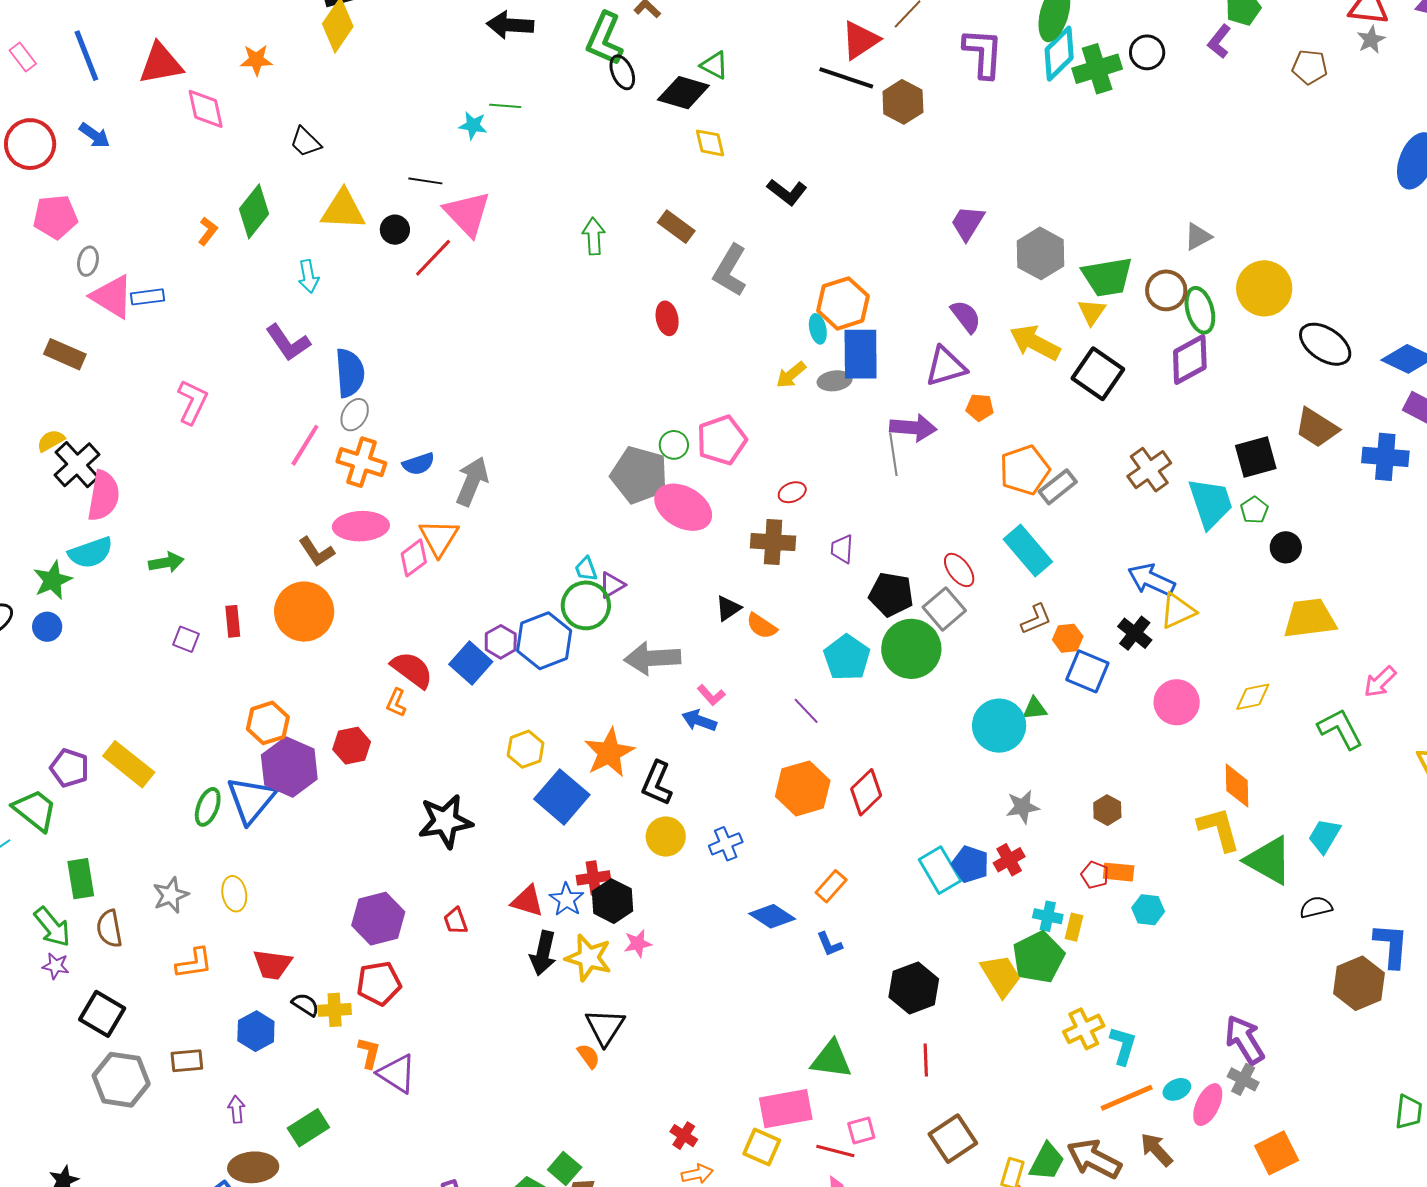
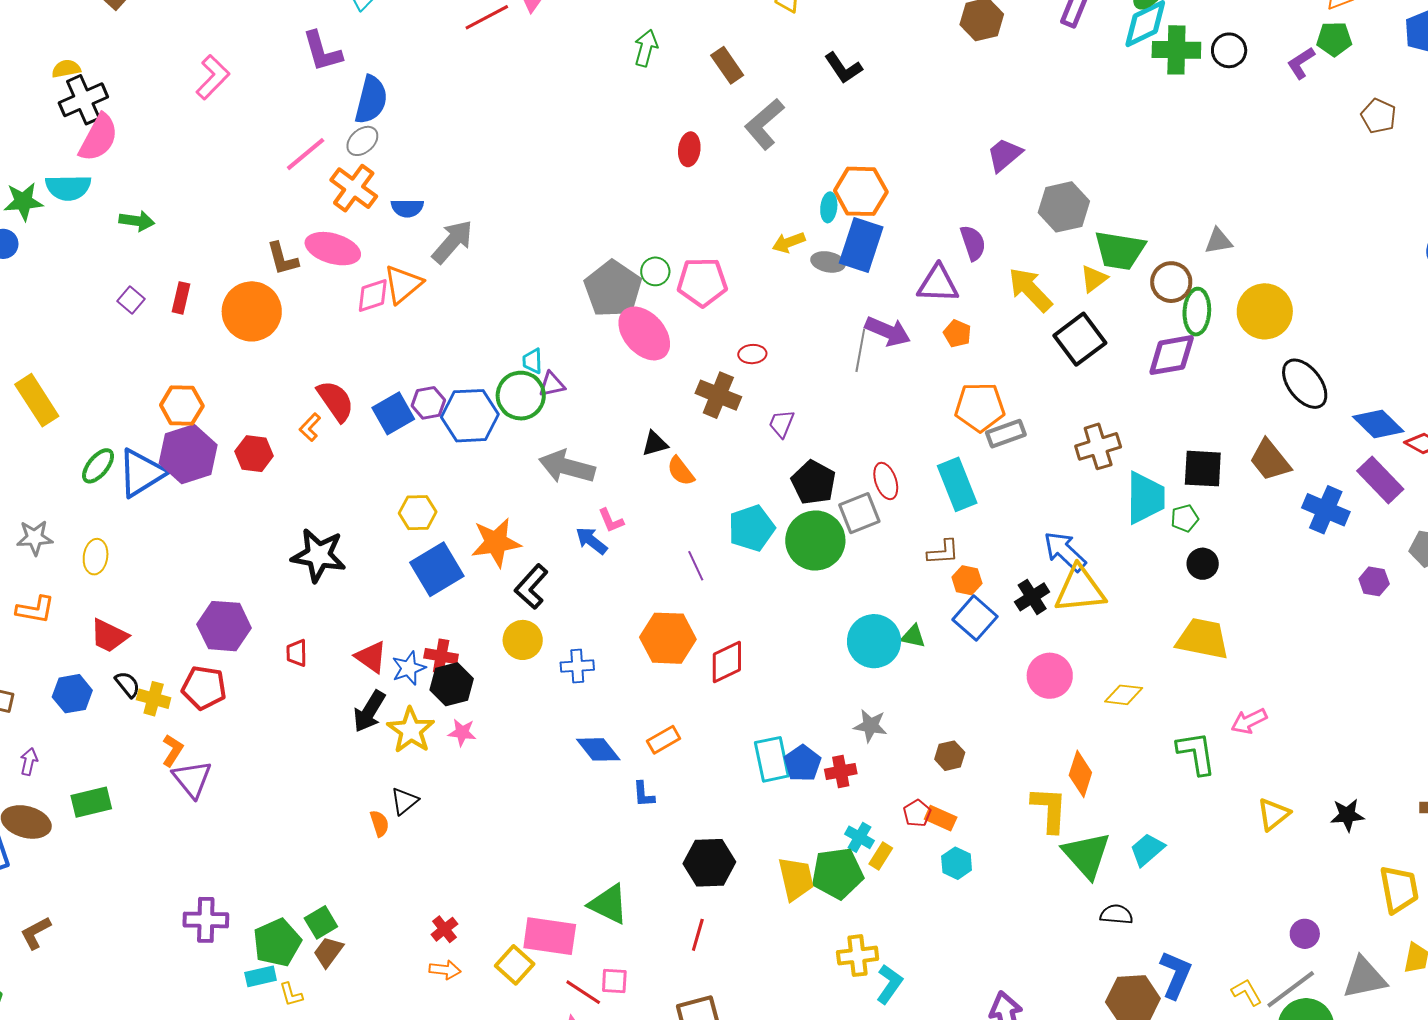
yellow triangle: (1178, 611) -> (1080, 589), size x1.4
black triangle: (605, 1027) -> (404, 801), size x0.7

